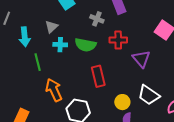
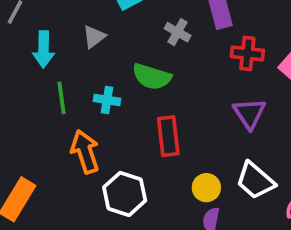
red cross: (118, 40) -> (247, 53), moved
cyan cross: (60, 45) -> (107, 100), moved

